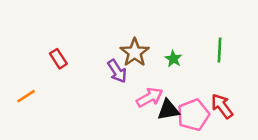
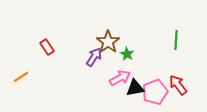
green star: (173, 59) -> (127, 54), moved
purple arrow: (117, 71) -> (94, 57), turned -114

